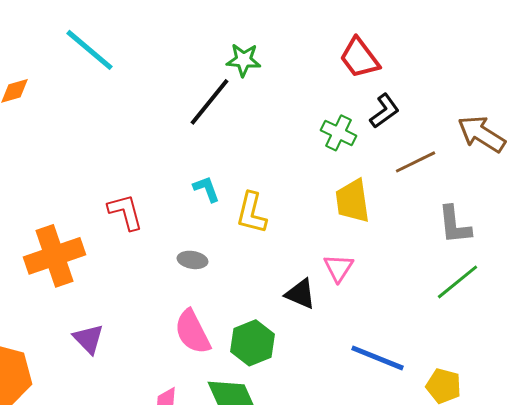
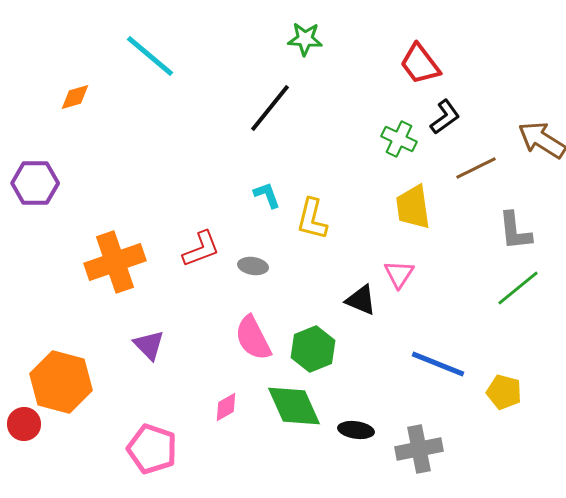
green star: (244, 60) -> (305, 39), moved
red L-shape: (126, 212) -> (201, 249), moved, turned 84

